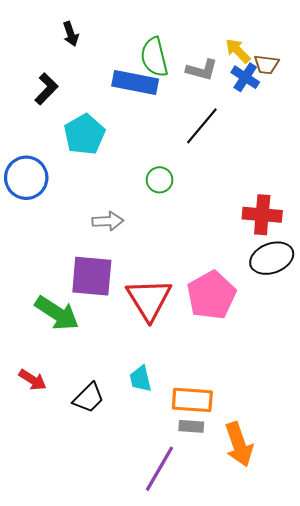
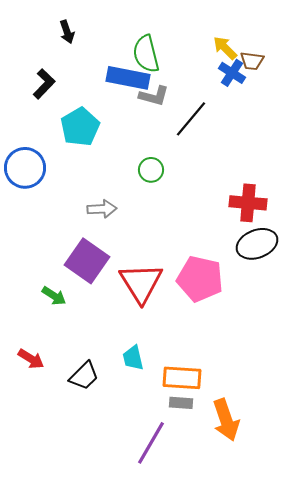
gray L-shape: (202, 70) -> (154, 96), moved
purple square: (92, 276) -> (87, 261), turned 30
pink pentagon: (211, 295) -> (200, 279), turned -30
green arrow: (57, 313) -> (54, 296), size x0.6

